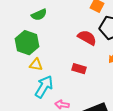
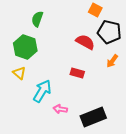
green semicircle: (39, 15) -> (37, 19), turned 133
yellow triangle: (36, 65) -> (19, 73), moved, turned 32

